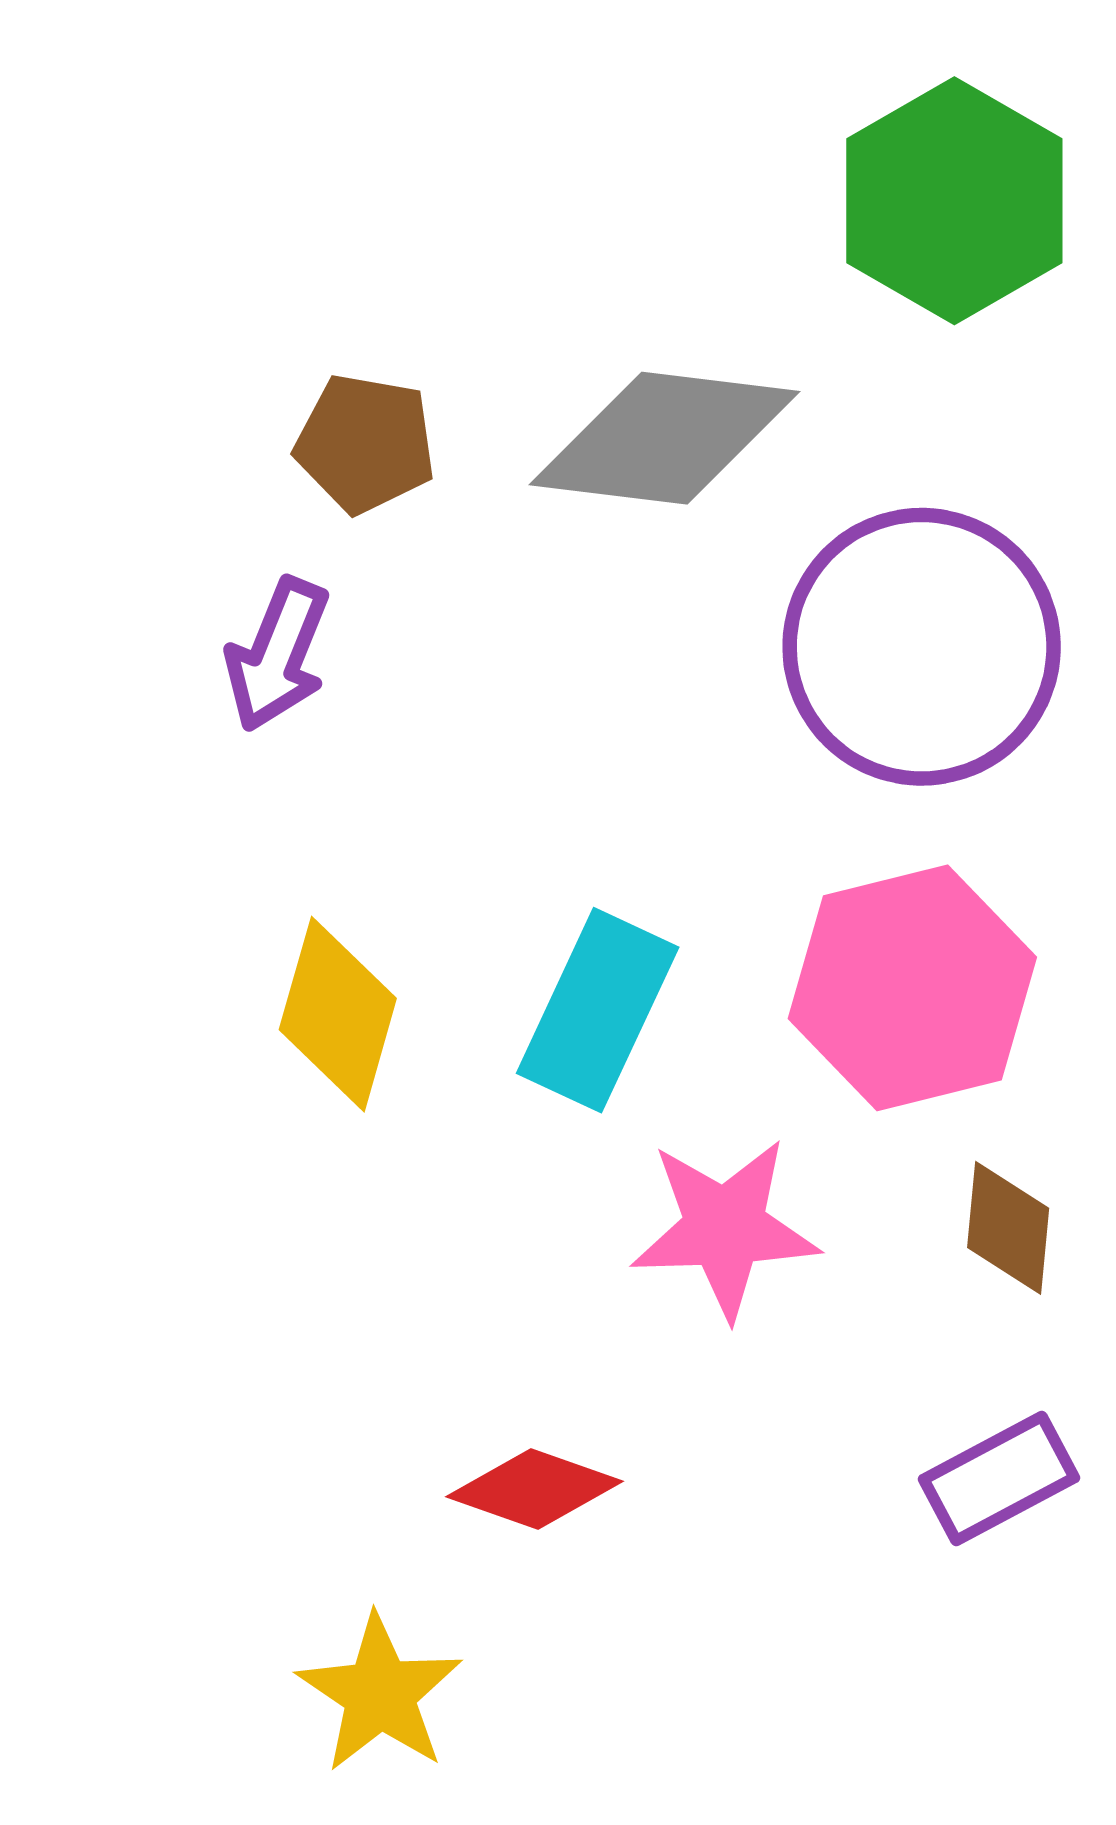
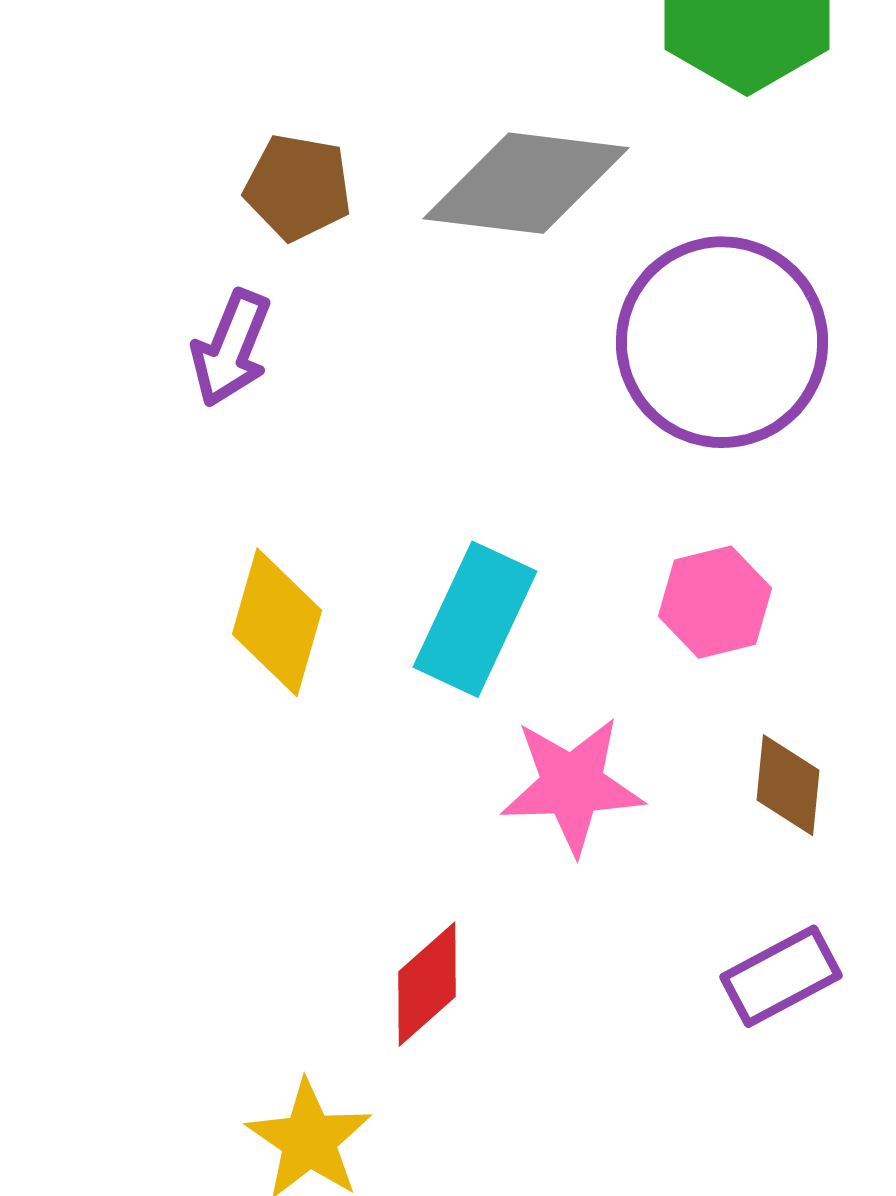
pink hexagon: (912, 988) -> (715, 602), size x0.6
red diamond: (535, 1489) -> (427, 984), turned -61

